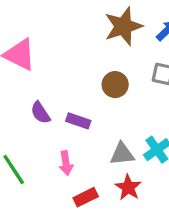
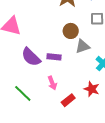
purple semicircle: (40, 113) -> (31, 57), size x1.5
gray triangle: (122, 154) -> (82, 46), moved

